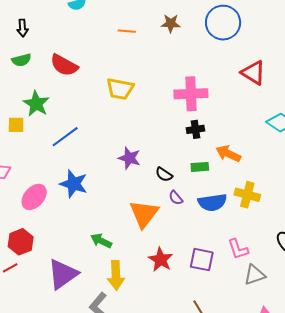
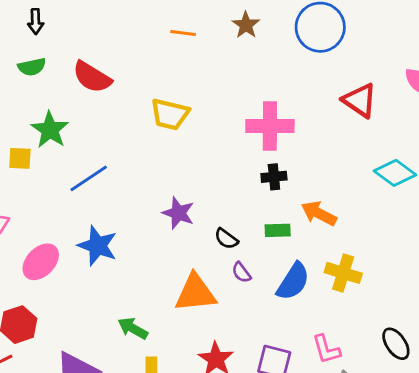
brown star: (171, 23) -> (246, 25), turned 30
blue semicircle: (212, 202) -> (293, 281), turned -52
orange triangle: (144, 214) -> (195, 293), turned 44

